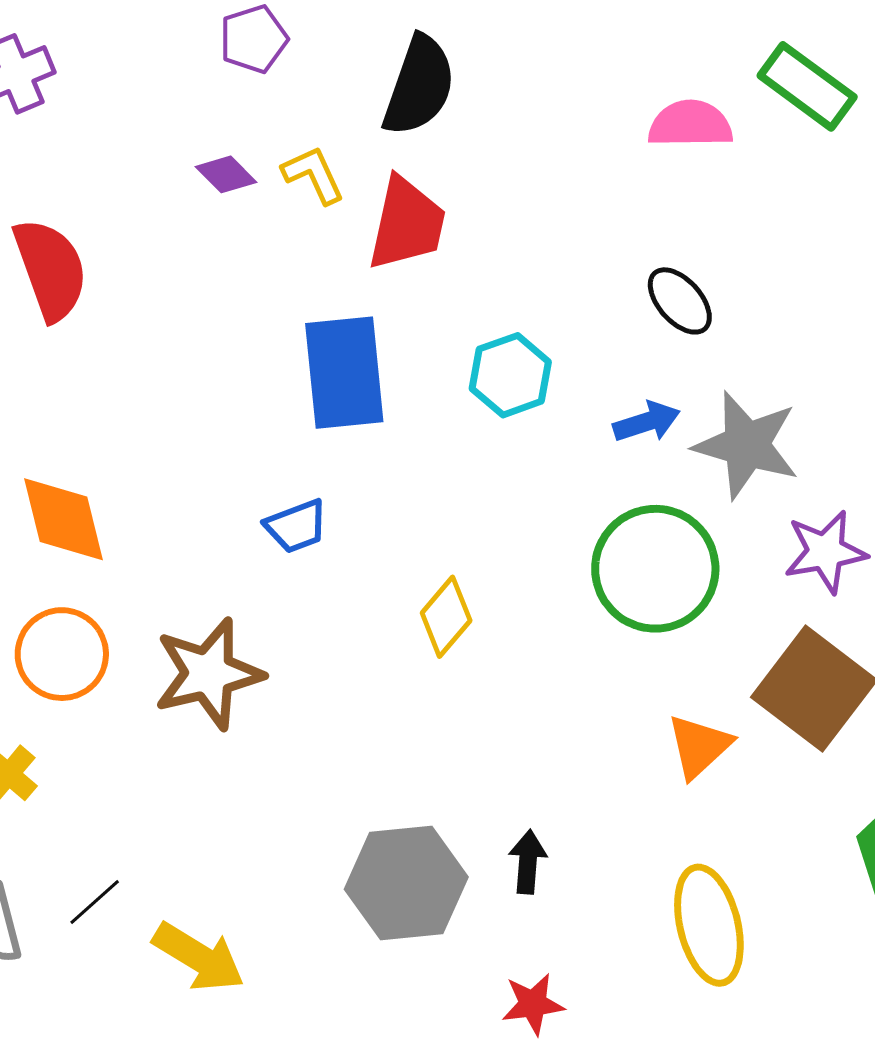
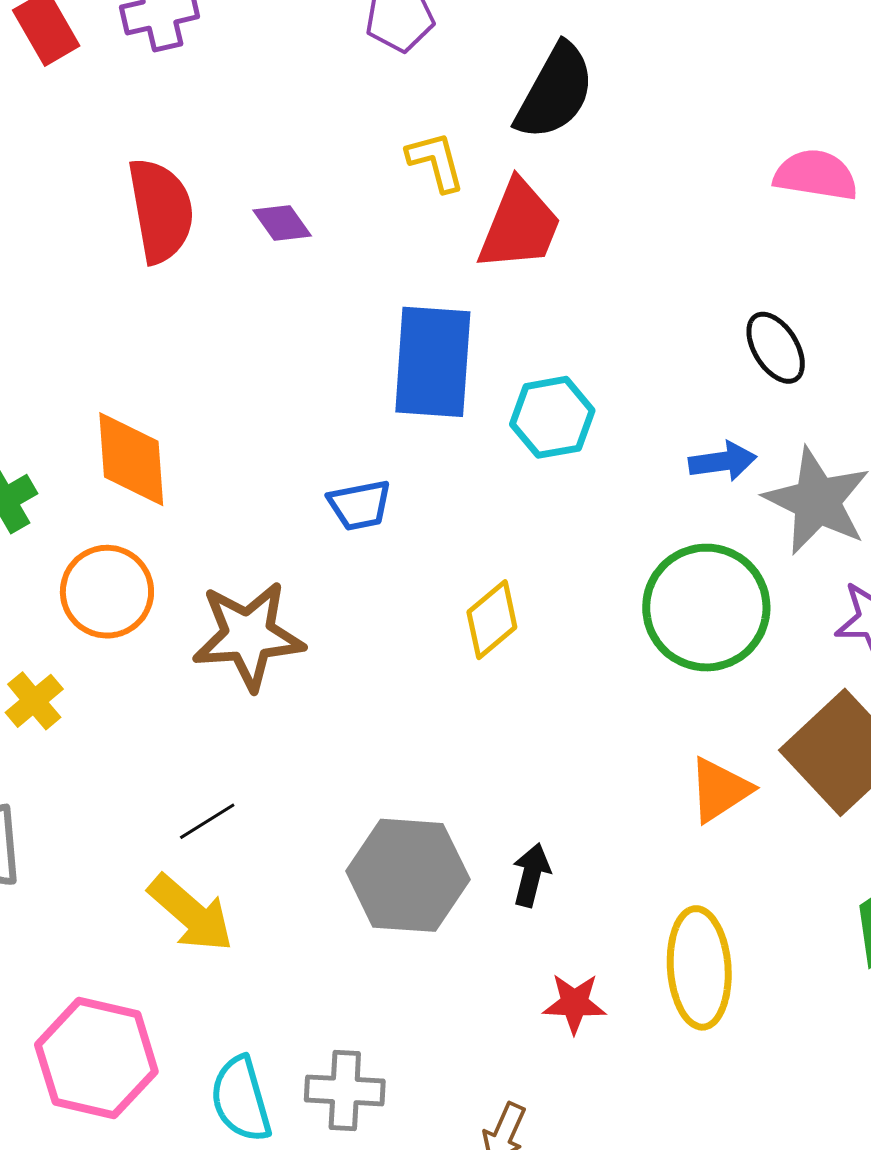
purple diamond: (226, 174) -> (282, 223), moved
cyan hexagon: (510, 375) -> (552, 417), moved
black line: (95, 902) -> (207, 821), moved
red star: (533, 1004) -> (574, 1003), moved

